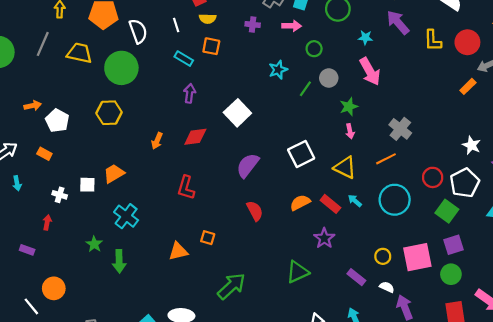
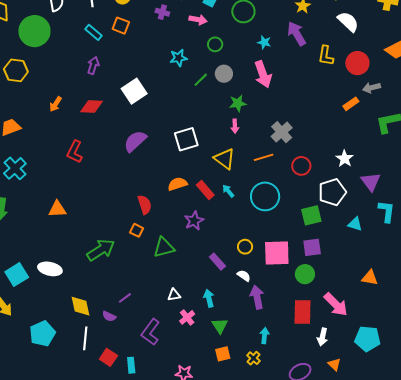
red circle: (433, 177) -> (301, 166), moved
red semicircle: (255, 211) -> (145, 205), moved
green square: (447, 211) -> (311, 215), turned 30
orange square: (208, 238) -> (137, 230), moved

